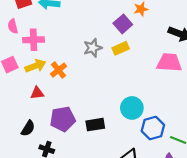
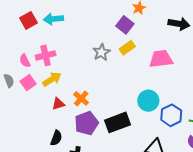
pink semicircle: (13, 26) -> (25, 61), moved
pink trapezoid: (169, 62) -> (161, 59), moved
orange cross: (59, 70) -> (81, 98), moved
black rectangle: (95, 125) -> (117, 122), size x1.4

